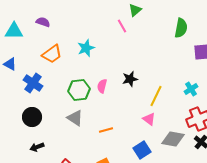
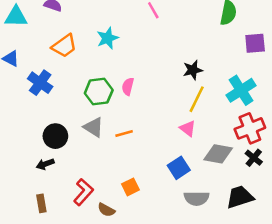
black star: (130, 79) -> (193, 70), moved
cyan cross: (191, 89) -> (241, 90), size x1.6
black circle: (32, 117) -> (55, 136), moved
orange line: (106, 130) -> (124, 134), moved

